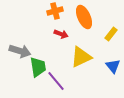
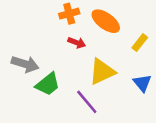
orange ellipse: (84, 17) -> (106, 21), turned -30
green trapezoid: (38, 67) -> (48, 84), turned 60
purple line: (56, 81) -> (87, 102), moved

